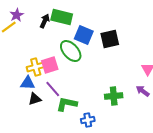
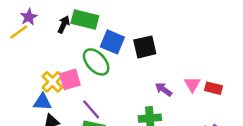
yellow cross: (36, 67) -> (52, 82), turned -30
purple line: (53, 89) -> (91, 109), moved
purple arrow: (143, 91) -> (164, 89), moved

